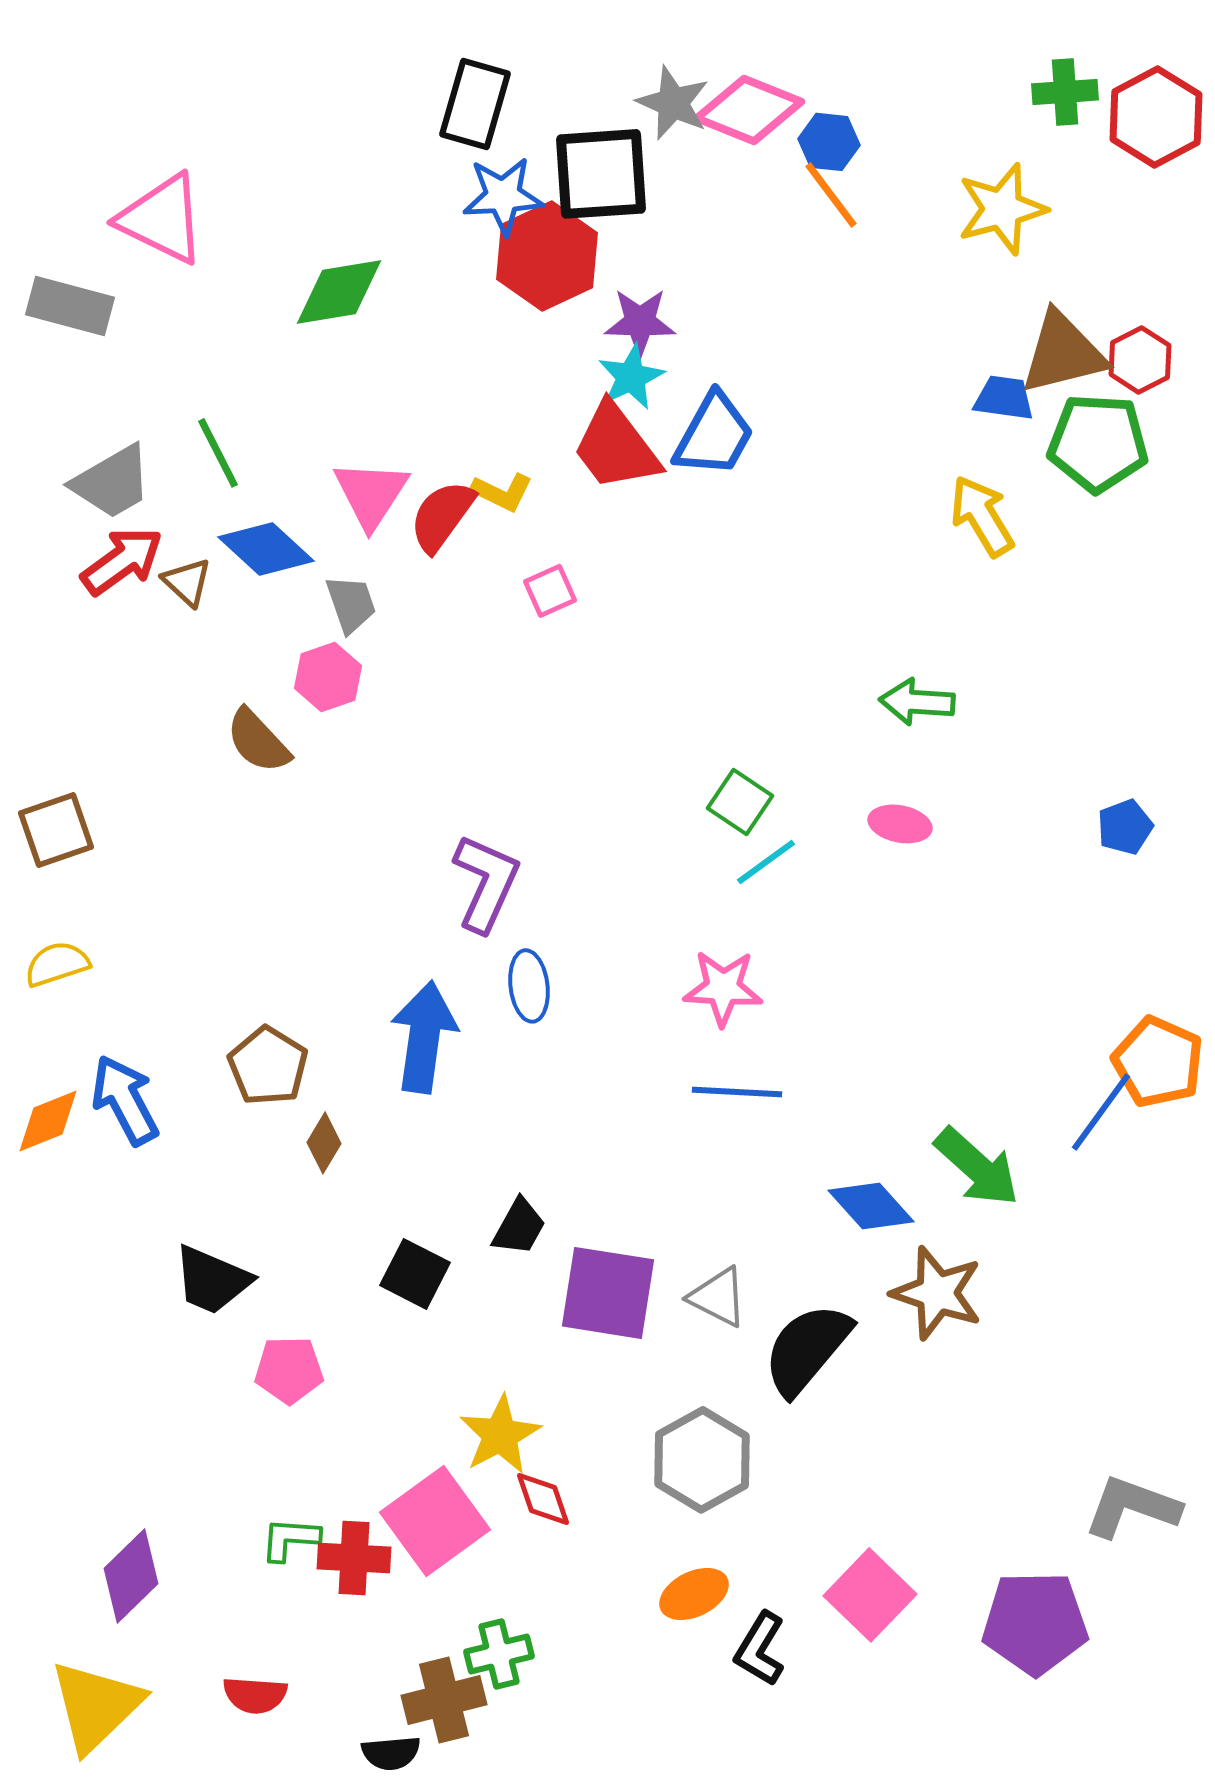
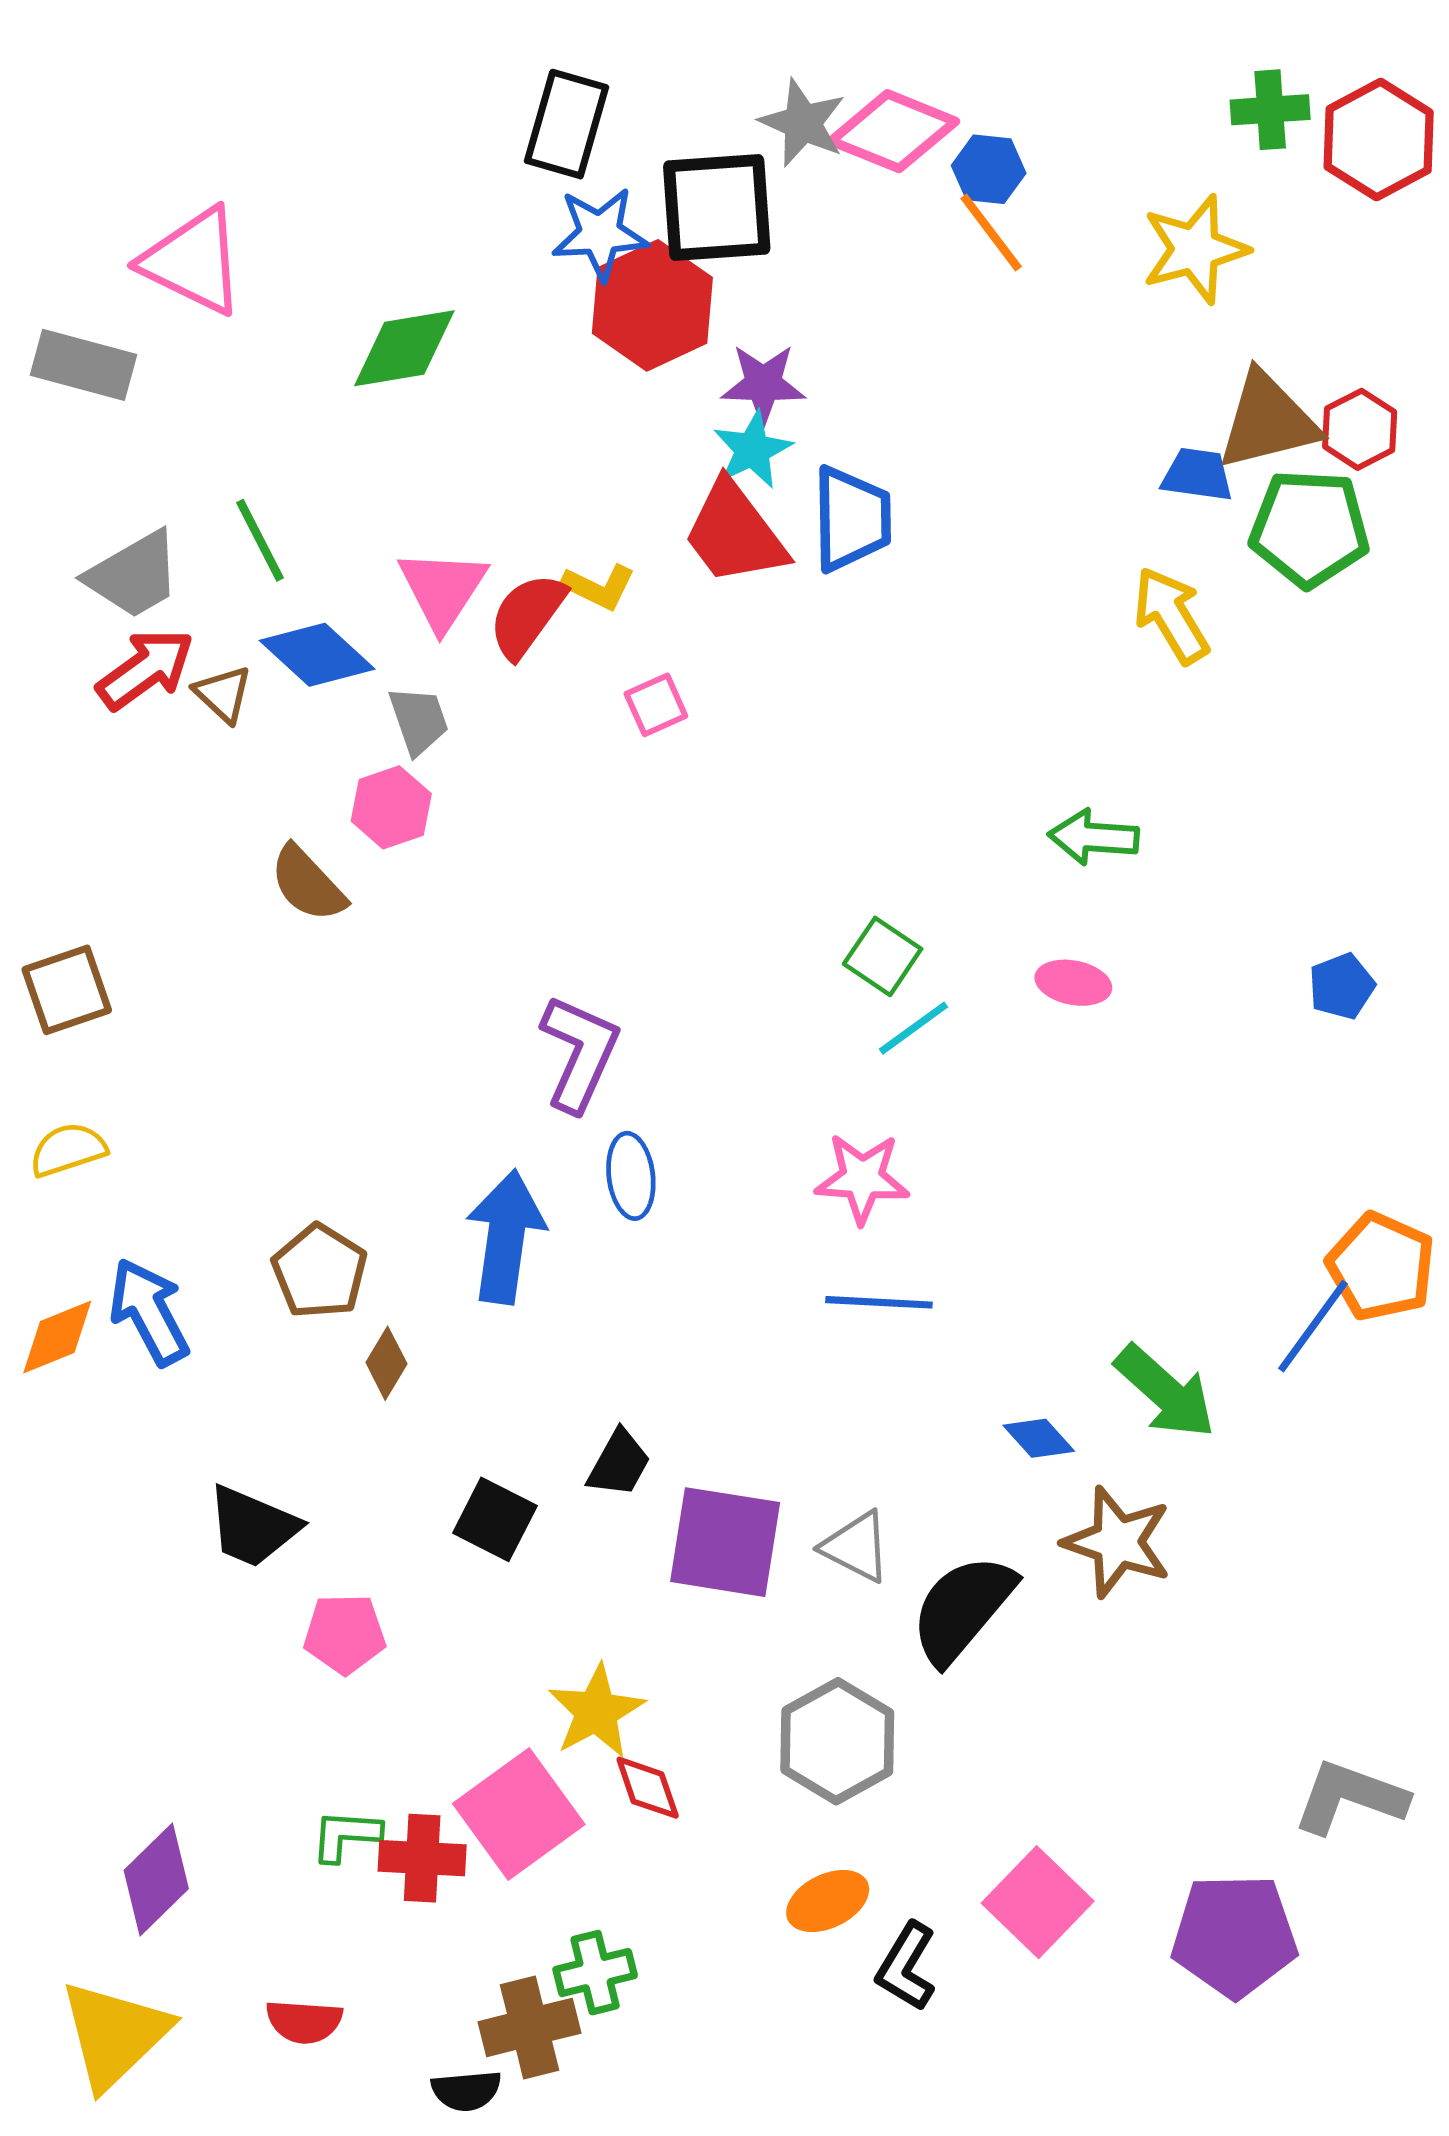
blue trapezoid: (714, 435) -> (852, 519), turned -30
blue diamond: (871, 1206) -> (1039, 1438), size x0.7

